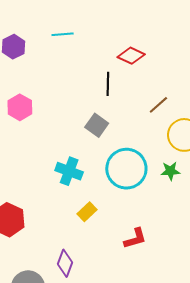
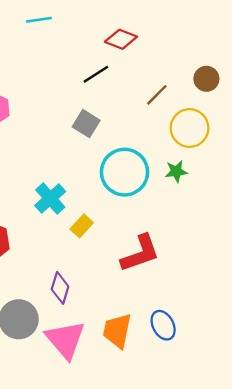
black line: (108, 84) -> (96, 74), turned 60
cyan cross: (69, 171) -> (50, 198), moved, turned 32
red L-shape: (135, 238) -> (140, 253), size x1.5

